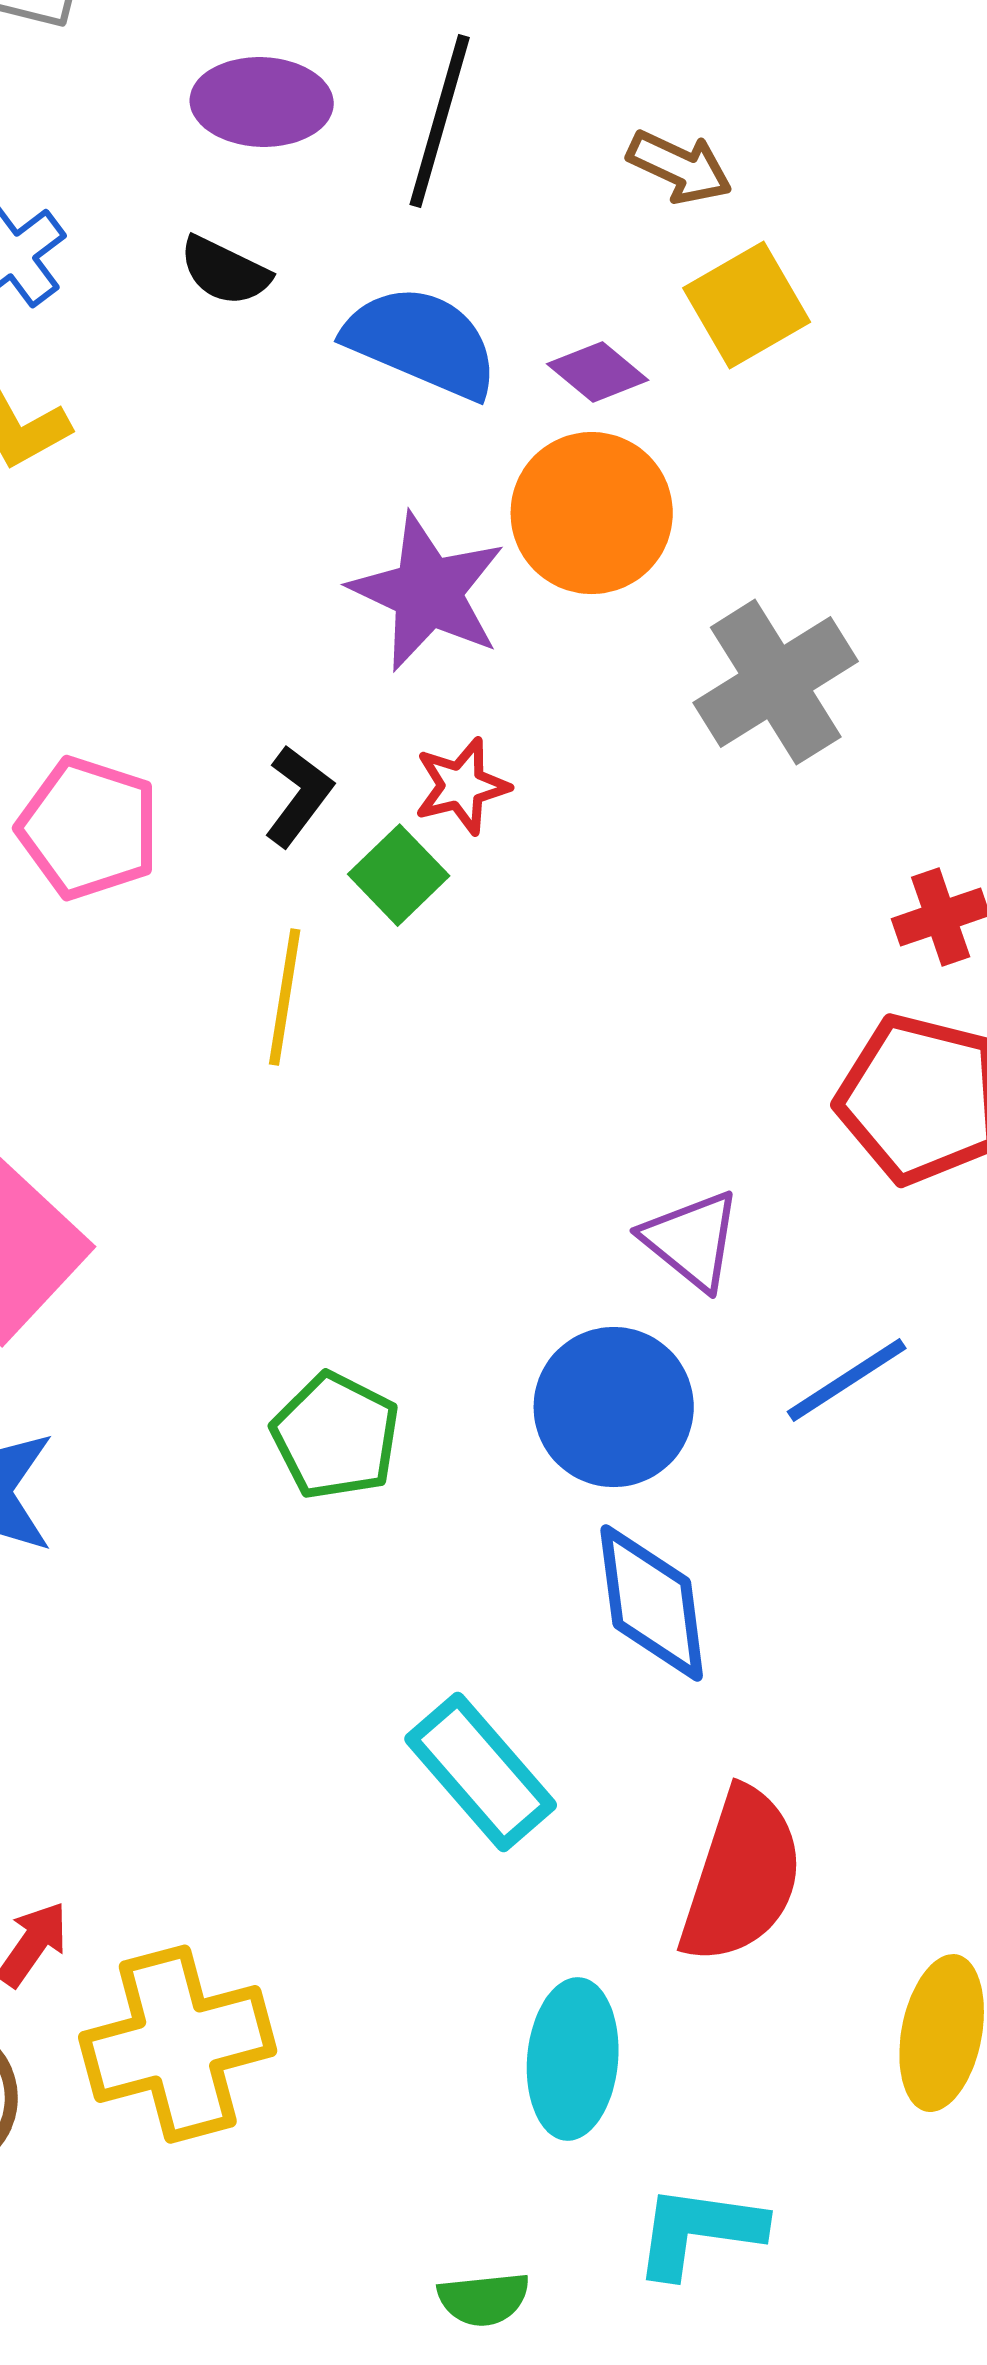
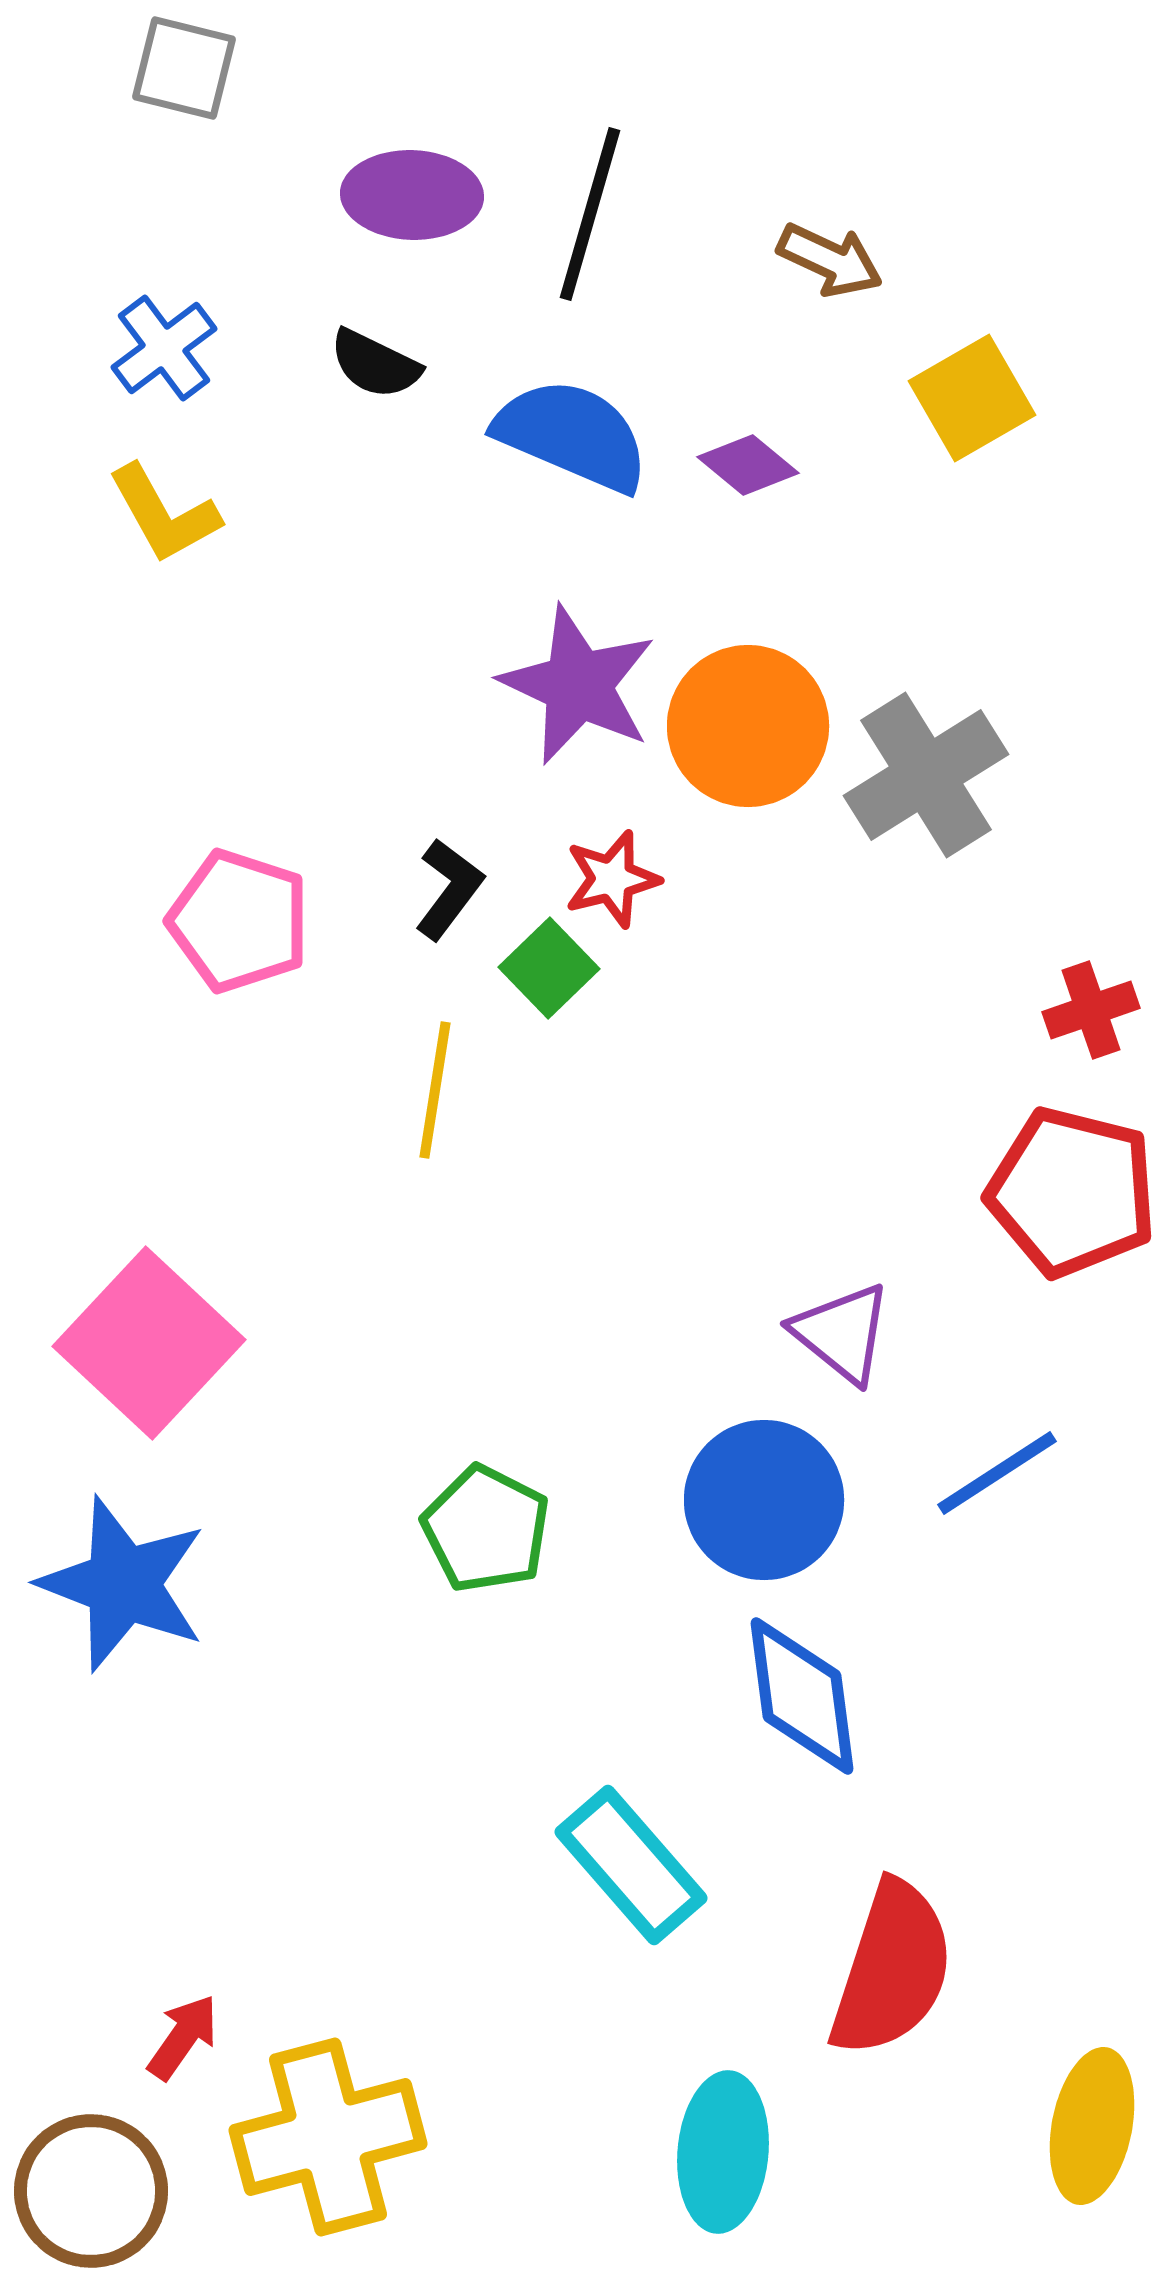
yellow square: (747, 305) -> (972, 398), moved
orange circle: (592, 513) -> (748, 726), moved

